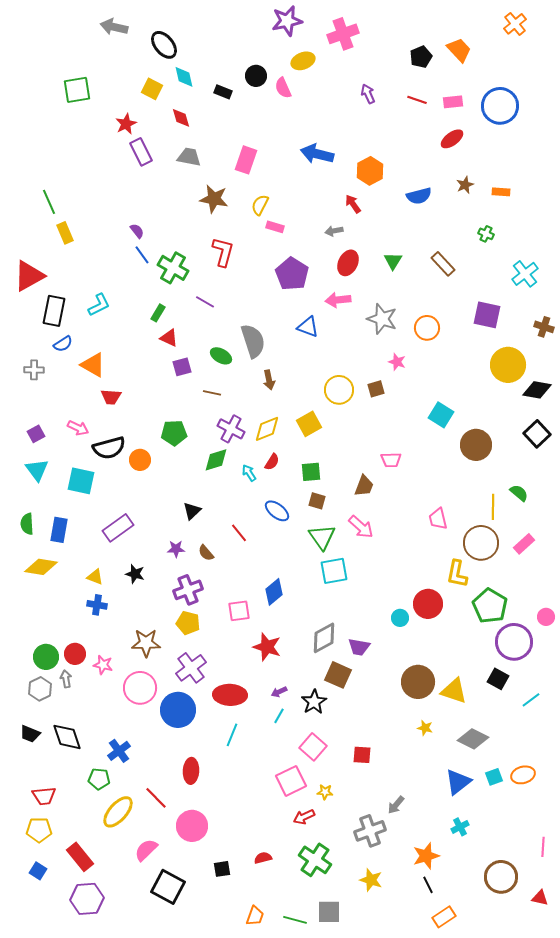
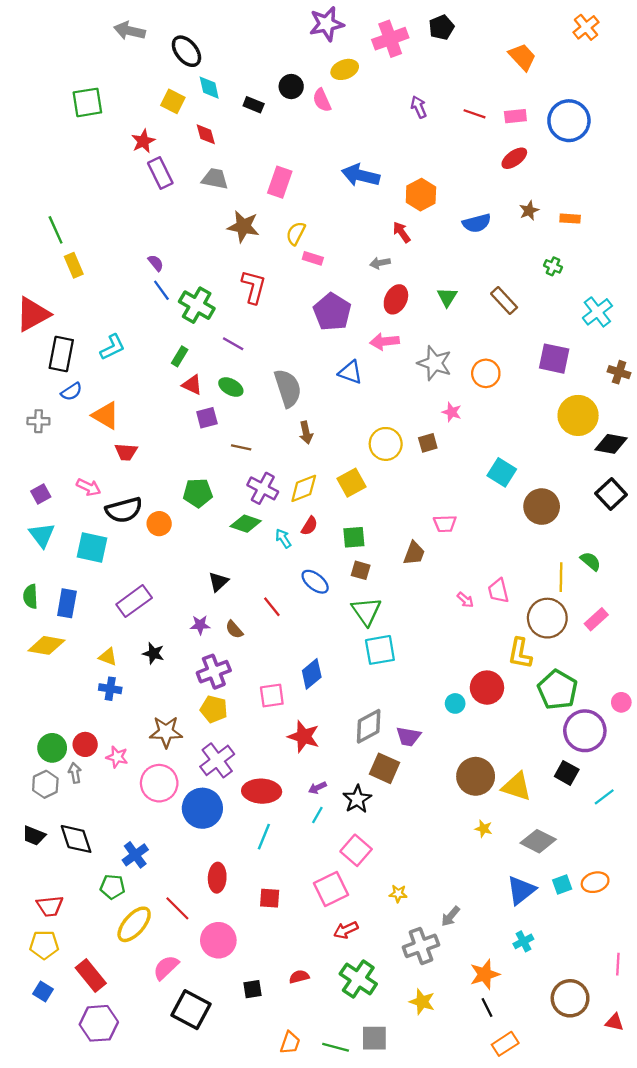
black pentagon: (421, 57) -> (441, 27), moved
green ellipse: (221, 356) -> (231, 387), moved
green diamond: (216, 460) -> (246, 524), turned 36
pink arrow: (361, 527) -> (465, 600), moved, size x0.6
red square: (362, 755) -> (270, 898), moved
yellow star: (325, 792) -> (398, 894), moved

